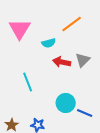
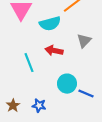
cyan semicircle: (49, 43) -> (50, 24), size x1.5
red arrow: (62, 62) -> (54, 51), moved

